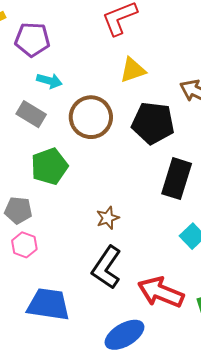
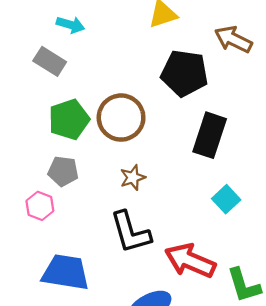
brown circle: (91, 117) -> (121, 118), moved
gray pentagon: (18, 210) -> (63, 171), moved
black L-shape: (107, 267) -> (130, 232), turned -51

